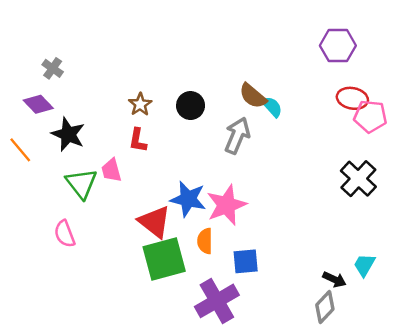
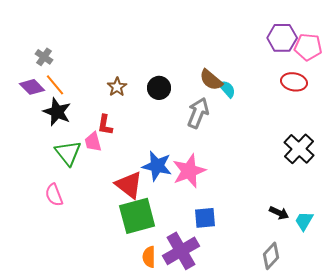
pink pentagon: (370, 116) -> (308, 47), moved
red L-shape: (138, 140) -> (105, 125), moved
orange line: (20, 150) -> (55, 85), moved
orange semicircle: (205, 241) -> (149, 257), moved
black arrow: (334, 279) -> (279, 213), moved

